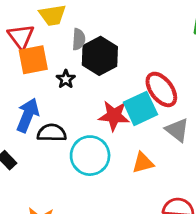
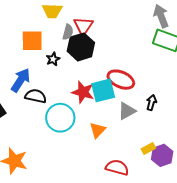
red triangle: (21, 37) -> (83, 26), moved
red ellipse: (161, 89) -> (121, 80), turned -40
gray triangle: (177, 130) -> (127, 111), turned 42
orange triangle: (143, 163) -> (98, 130), turned -42

